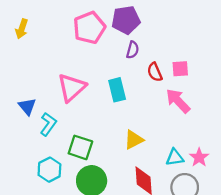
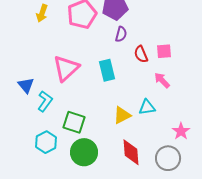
yellow arrow: (22, 29) -> (42, 13), moved
pink arrow: (178, 101) -> (162, 80), size x0.7
cyan triangle: (175, 157) -> (147, 107), moved

